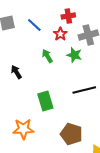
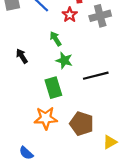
green star: (74, 55) -> (64, 60), moved
orange star: (23, 129) -> (46, 118), moved

